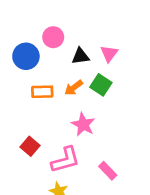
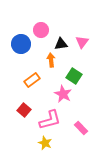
green square: (101, 85) -> (74, 76), moved
orange arrow: (74, 88) -> (51, 60), moved, turned 120
orange rectangle: (42, 92) -> (32, 80), moved, turned -35

